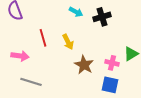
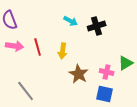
yellow arrow: (68, 42) -> (63, 51), turned 35
pink arrow: (20, 56) -> (15, 46), moved
gray line: (31, 82) -> (26, 91), turned 35

